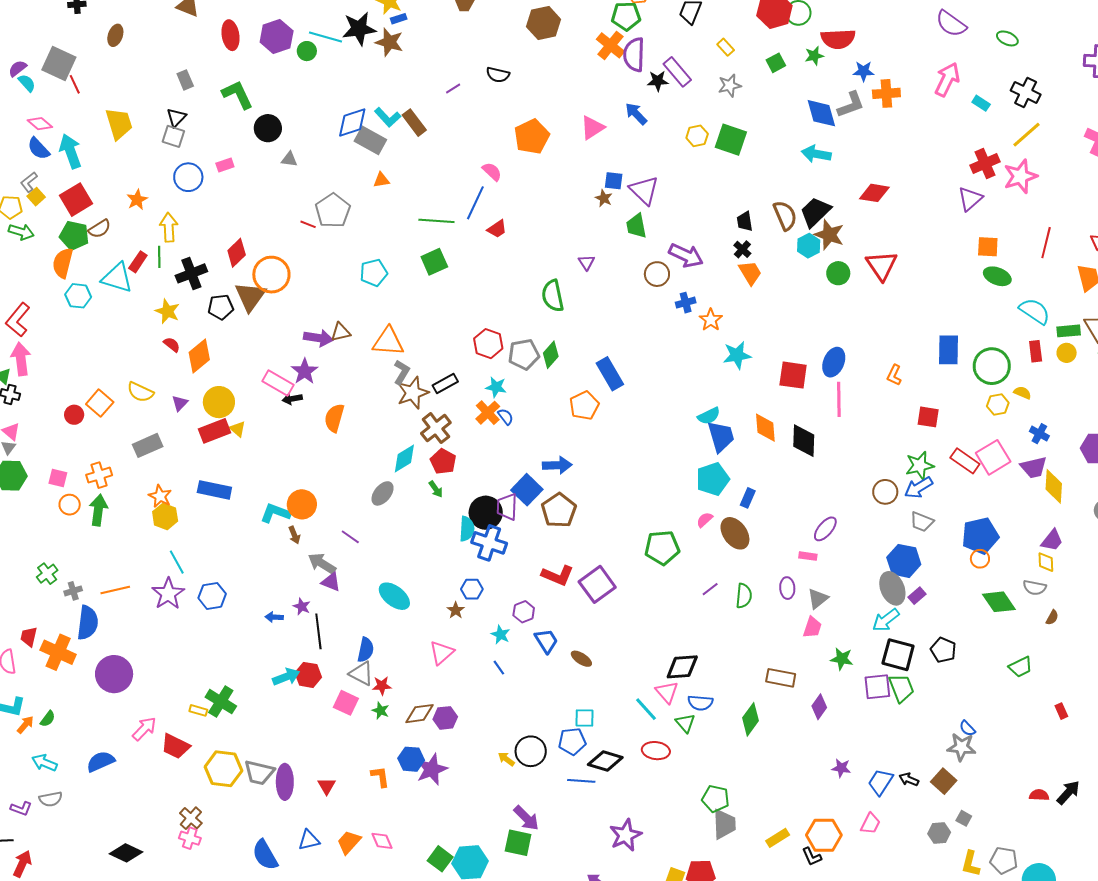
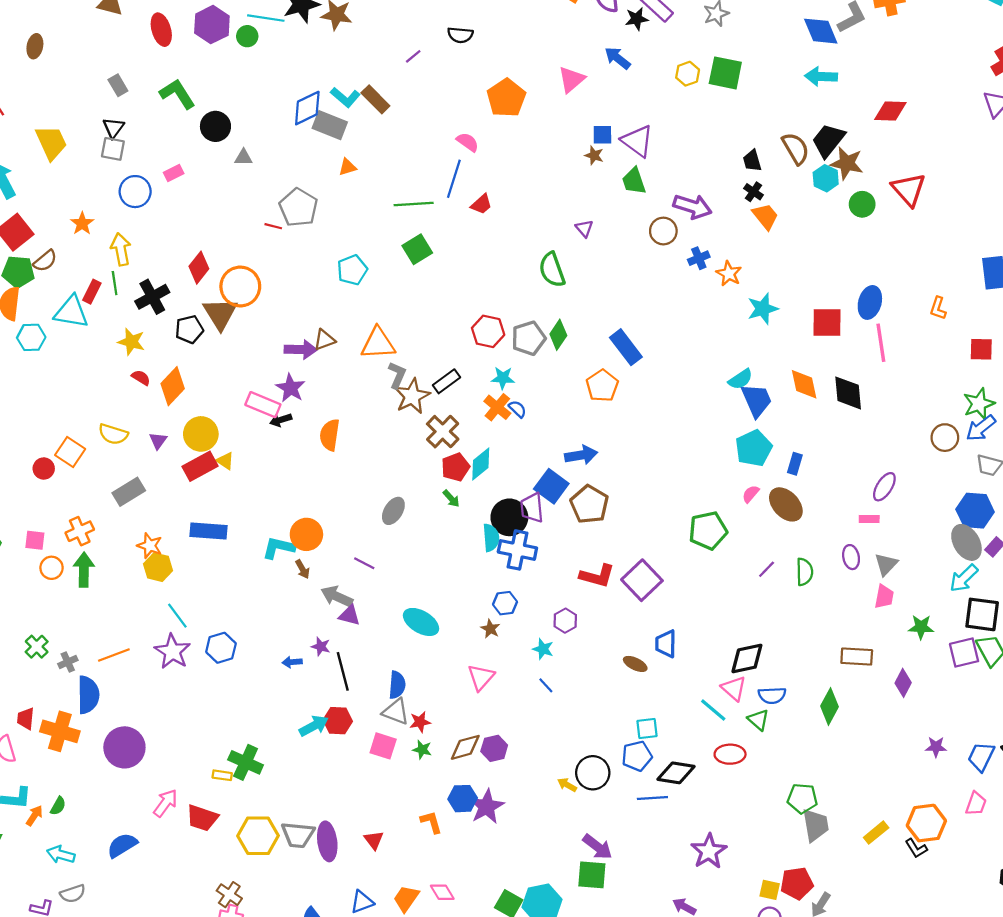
cyan diamond: (404, 458) -> (481, 464), moved
red pentagon: (443, 461) -> (455, 467), turned 30
blue trapezoid: (546, 641) -> (666, 644), moved, turned -140

